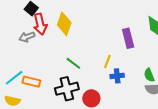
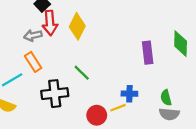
yellow line: (107, 61) -> (118, 108), moved, turned 40
orange rectangle: (31, 82) -> (33, 62), moved, turned 36
black cross: (67, 89) -> (55, 94), moved

